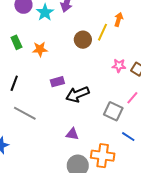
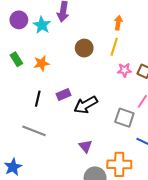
yellow line: (103, 32) -> (114, 47), moved
black line: (14, 83) -> (38, 99), moved
purple triangle: (72, 134) -> (85, 146), turned 48

